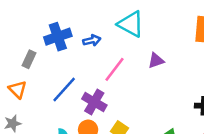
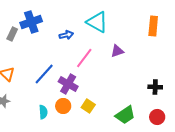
blue cross: (58, 37) -> (31, 22), moved
gray rectangle: (29, 59) -> (12, 34), moved

